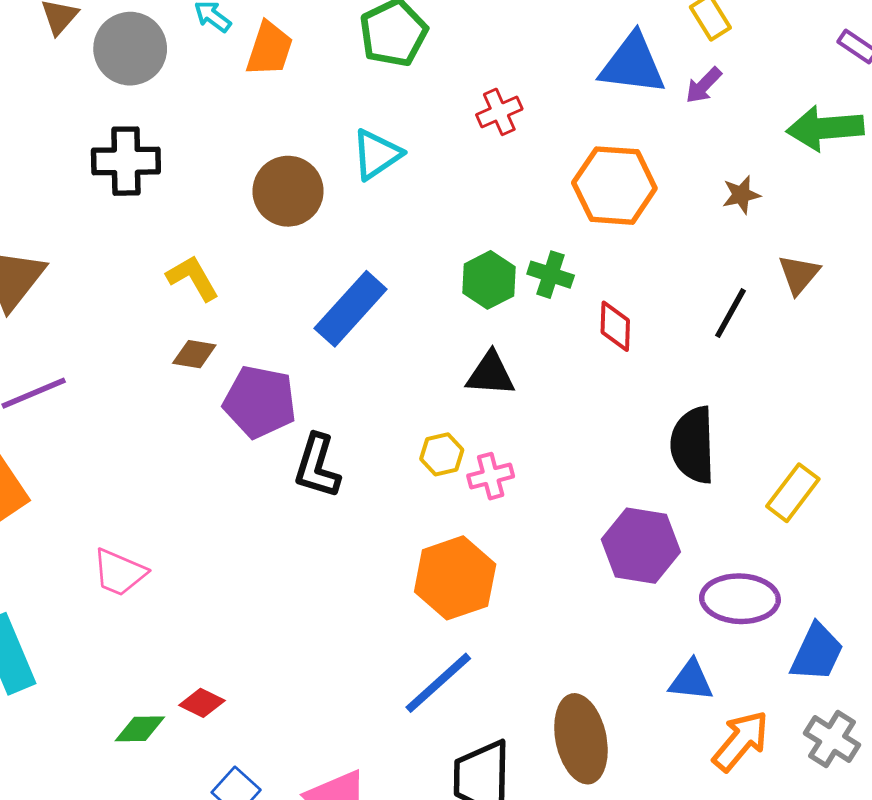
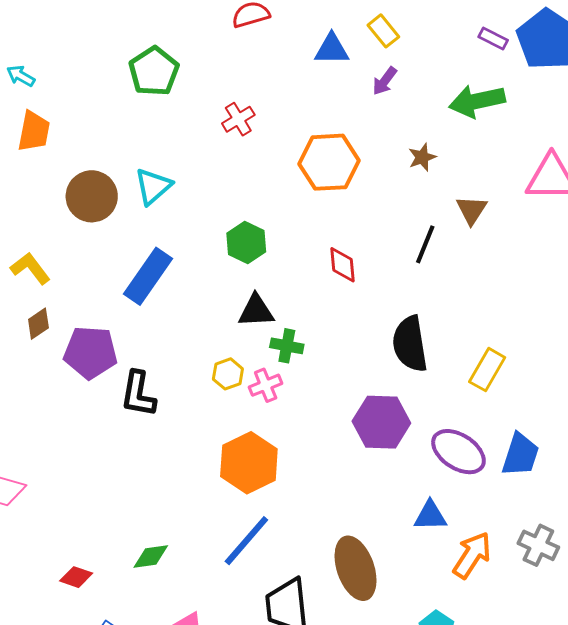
orange trapezoid: (269, 49) -> (34, 131), moved
blue triangle: (632, 64) -> (332, 49), moved, size x0.7
cyan triangle: (377, 154) -> (153, 186), moved
green cross: (551, 275) -> (287, 346), moved
brown diamond: (194, 354) -> (38, 324), turned -36
purple ellipse: (740, 599) -> (458, 452), turned 38
blue trapezoid: (817, 652) -> (520, 455), moved
green diamond: (140, 729) -> (151, 556), moved

